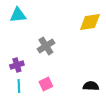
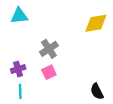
pink square: (46, 84) -> (49, 72), moved
black semicircle: (91, 86) -> (97, 91), turned -119

